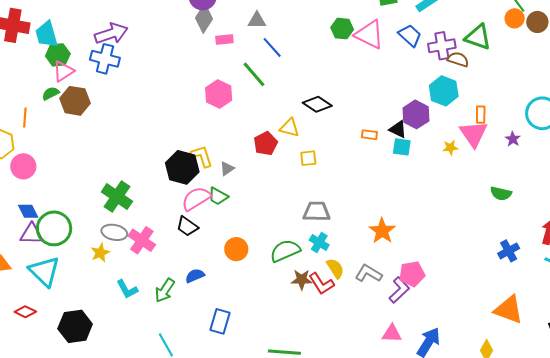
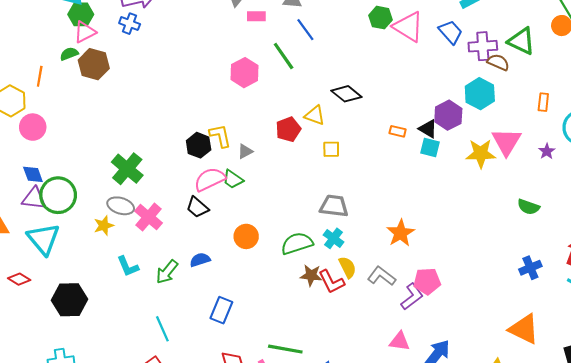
blue cross: (105, 59) -> (130, 24), size x0.7
orange rectangle: (481, 115) -> (543, 102), moved
yellow star: (450, 148) -> (481, 153), size x1.8
black hexagon: (182, 167) -> (199, 145), size x0.7

